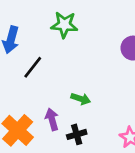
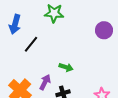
purple arrow: (52, 119) -> (45, 82), turned 42

